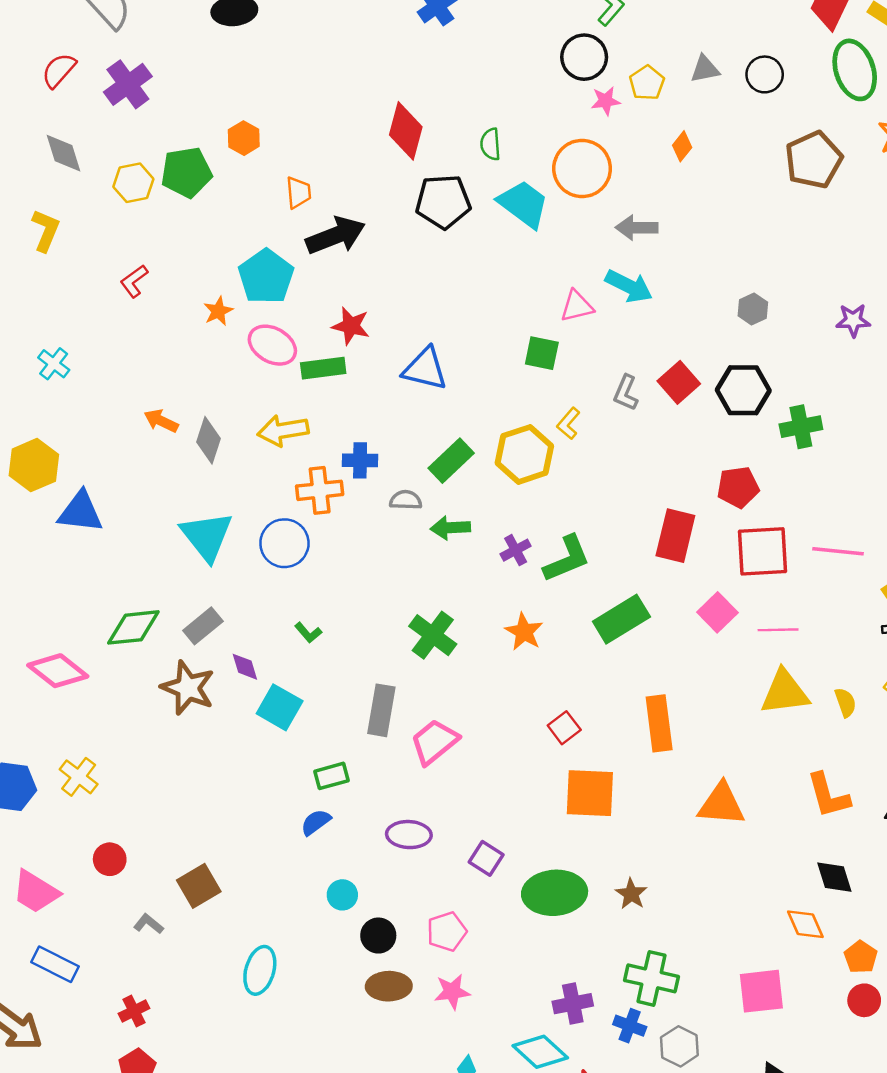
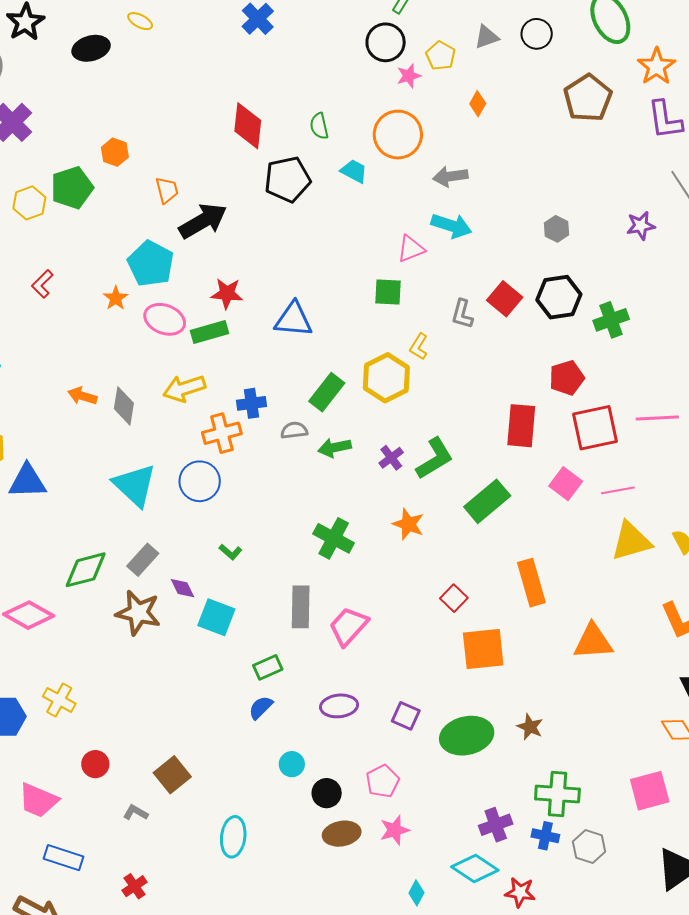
cyan trapezoid: (523, 204) -> (354, 171), size x0.6

